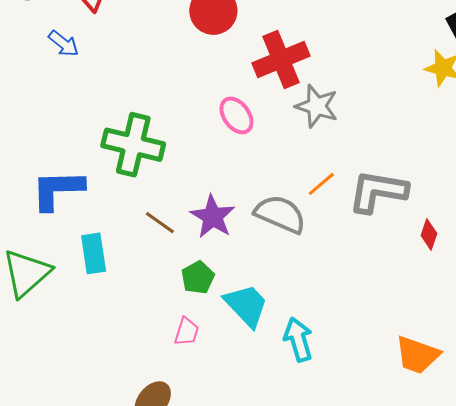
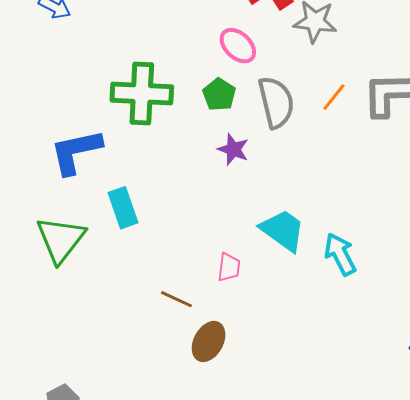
gray semicircle: (280, 214) -> (276, 102), moved, turned 64
purple star: (213, 217) -> (233, 149), size x0.7
brown line: (160, 223) -> (177, 299), moved
green pentagon: (198, 278) -> (219, 94), moved

